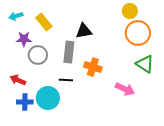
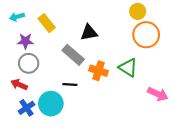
gray rectangle: (69, 52) -> (73, 55), turned -55
gray circle: (38, 55) -> (29, 63), moved
green triangle: (145, 64) -> (128, 68), moved
pink arrow: (125, 89) -> (158, 94), moved
blue cross: (25, 102) -> (26, 108), turned -35

